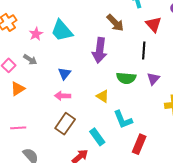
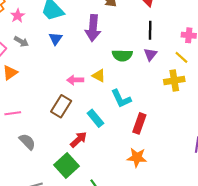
pink star: (36, 34) -> (18, 16), moved
black line: (144, 50) -> (150, 30), moved
blue triangle: (65, 74) -> (56, 39), moved
pink arrow: (63, 96) -> (75, 80), moved

